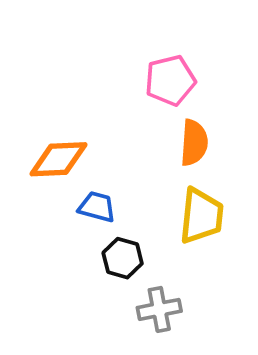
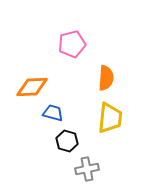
pink pentagon: (170, 80) -> (72, 44), moved

